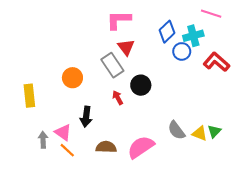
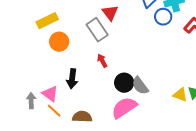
black circle: (141, 85) -> (124, 83), moved
yellow rectangle: (29, 96) -> (47, 21), moved, turned 70
gray semicircle: (176, 130) -> (140, 86), moved
brown semicircle: (106, 147) -> (82, 117), moved

